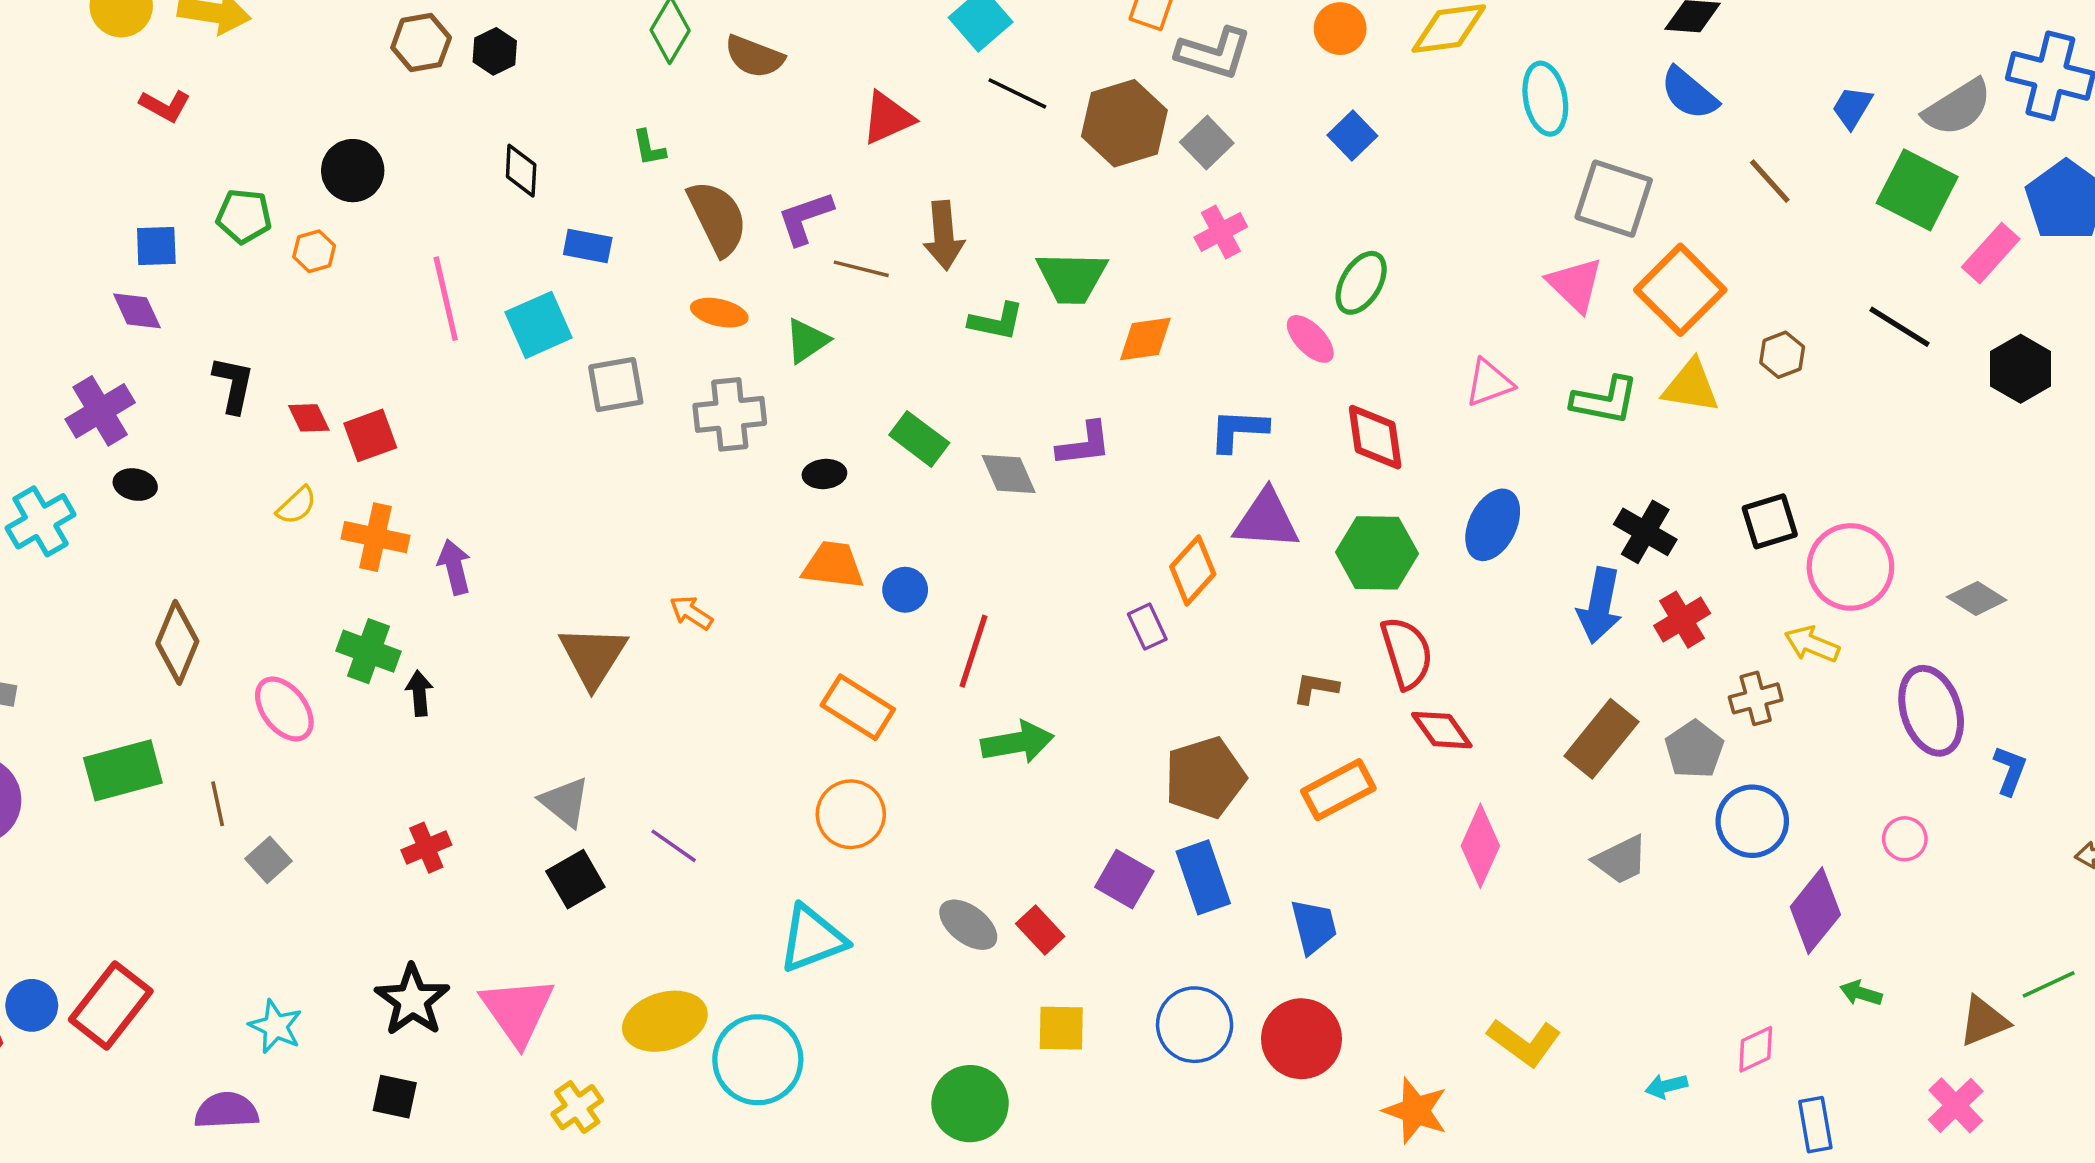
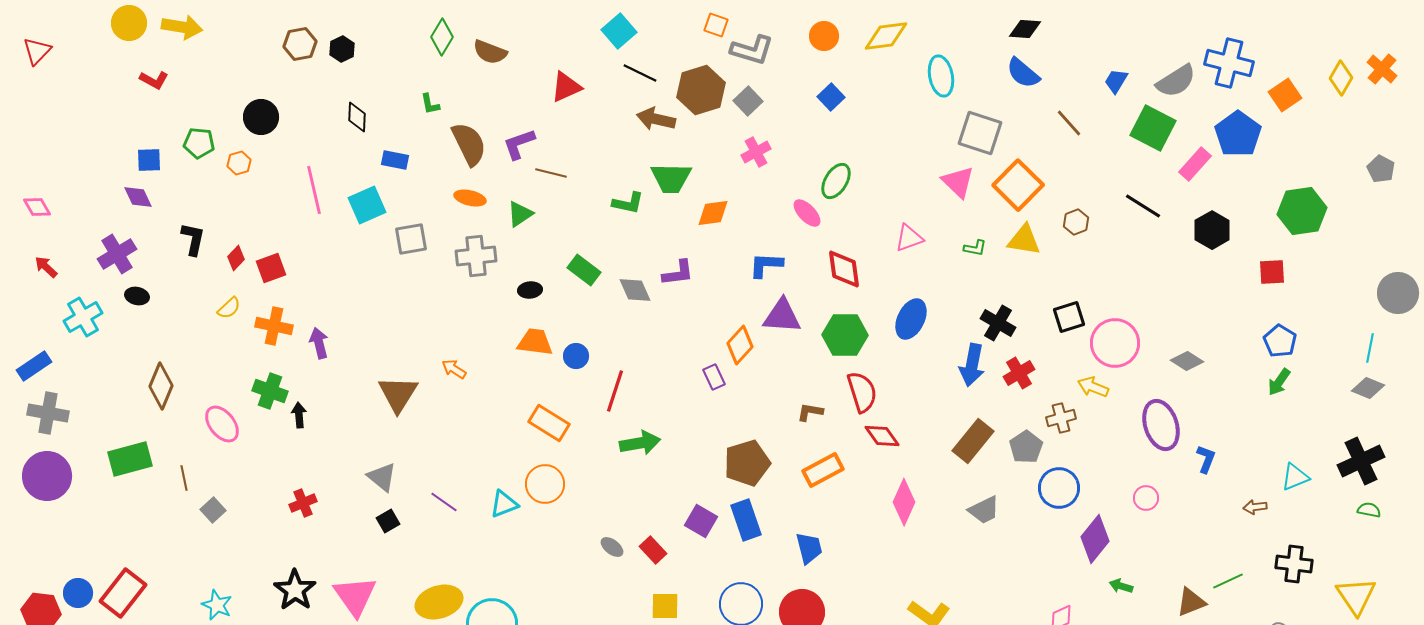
brown arrow: (944, 235) -> (656, 119), moved, turned 108
green L-shape: (1605, 400) -> (975, 248), size x0.6
red diamond: (309, 418) -> (236, 258), turned 70
black square: (575, 879) -> (388, 521), size x0.7
gray ellipse: (968, 925) -> (612, 547), size x0.7
cyan triangle: (812, 939) -> (504, 504), moved, size x0.7

